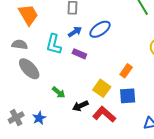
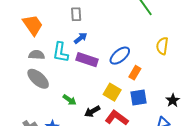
blue ellipse: (100, 29) -> (120, 56), moved
gray semicircle: (20, 45) -> (37, 55), moved
purple rectangle: (79, 54) -> (87, 60), size x1.5

